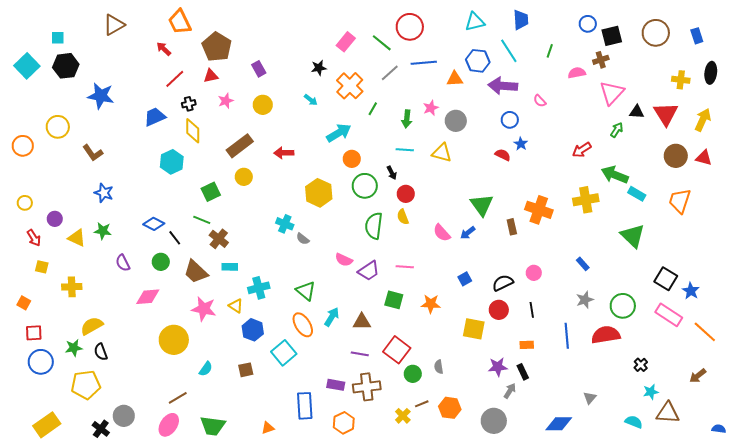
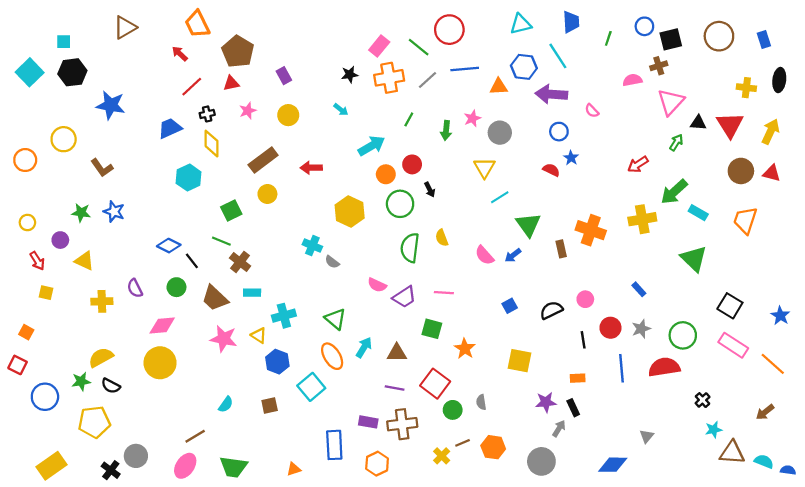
green line: (550, 51) -> (608, 38), moved
orange cross: (350, 86) -> (389, 78), moved, turned 36
cyan line: (405, 150) -> (500, 197), moved, turned -36
yellow triangle: (442, 153) -> (484, 168), turned 45
green arrow: (615, 175) -> (674, 192), turned -64
red circle: (406, 194) -> (412, 164), moved
green star: (103, 231) -> (81, 213), moved
yellow cross: (72, 287) -> (102, 301), moved
blue star: (691, 291) -> (780, 316), moved
orange star: (431, 304) -> (465, 349), moved, turned 30
red circle: (499, 310) -> (610, 328), moved
red square: (34, 333) -> (18, 365), moved, turned 30
yellow circle: (174, 340) -> (160, 363), moved
black semicircle: (101, 352) -> (111, 386), turned -42
cyan semicircle: (634, 422) -> (764, 461), moved

